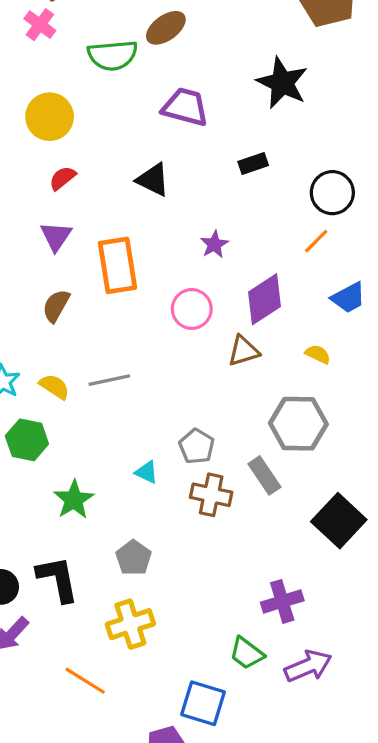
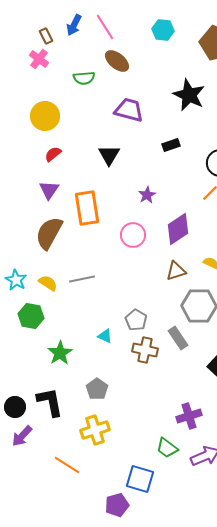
brown ellipse: (166, 28) -> (117, 61), turned 75
green semicircle: (113, 55) -> (84, 78), size x0.7
black triangle: (153, 180) -> (109, 155), turned 35
brown semicircle: (56, 306) -> (49, 233), size x1.6
brown triangle: (243, 351) -> (176, 271), moved

